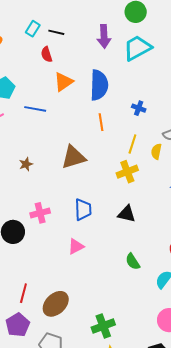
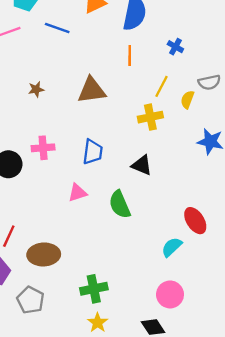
green semicircle: (133, 262) -> (120, 205), moved, size x1.4
brown ellipse: (56, 304) -> (44, 254), turned 32

